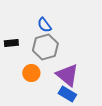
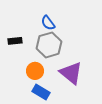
blue rectangle: (67, 94) -> (41, 92), moved

